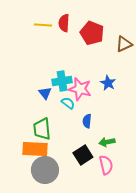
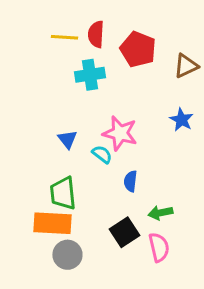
cyan cross: (62, 81) -> (90, 75), moved
blue star: (108, 83) -> (181, 120), moved
gray circle: (45, 170) -> (67, 255), size x0.7

